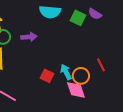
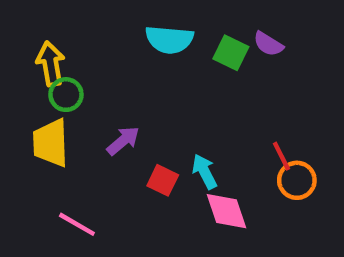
purple arrow: (29, 37) -> (123, 141), moved, turned -35
orange circle: (81, 76) -> (297, 180), moved

